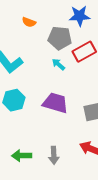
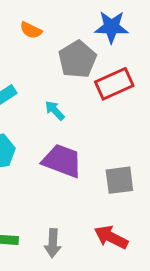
gray pentagon: (60, 38) -> (77, 59), turned 30
cyan arrow: (58, 64) -> (55, 110), moved

